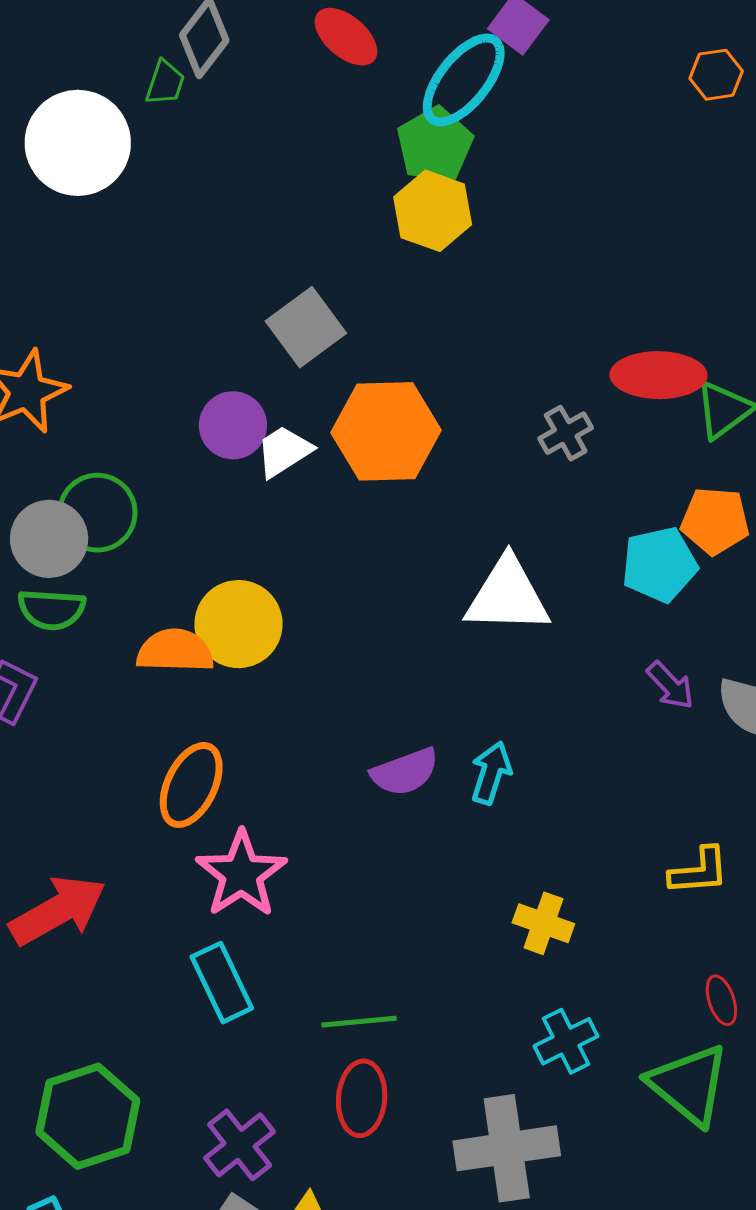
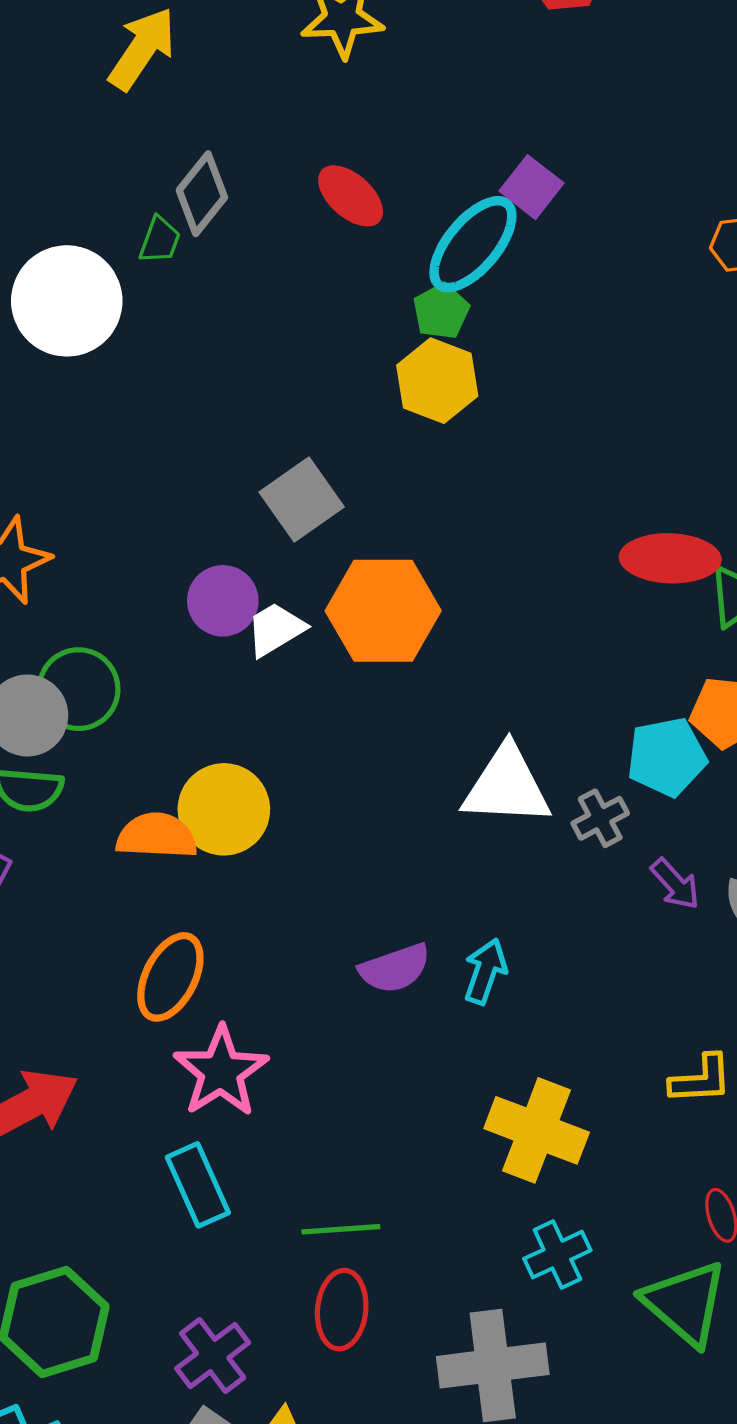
green pentagon: (435, 145) -> (441, 311), size x0.7
gray cross: (566, 433) -> (600, 818), moved
yellow cross: (543, 923) -> (537, 1130), size x1.6

